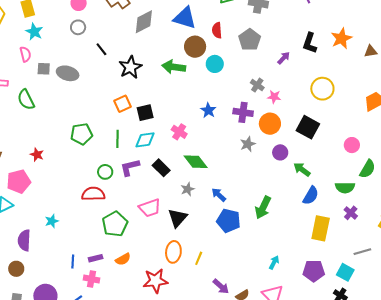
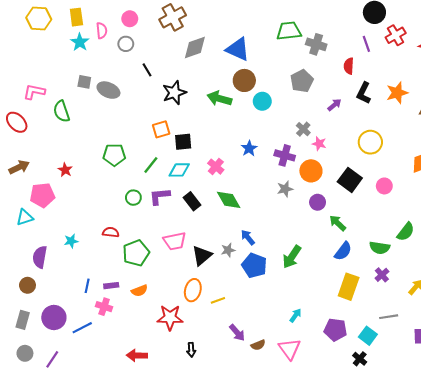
red semicircle: (217, 30) -> (349, 66), moved
pink semicircle: (25, 54) -> (102, 30), moved
green line: (118, 139) -> (151, 165), turned 30
pink circle: (352, 145) -> (384, 186), moved
gray star: (188, 189) -> (228, 250), moved
red semicircle: (93, 194) -> (111, 232), moved, size x0.7
yellow line: (199, 258) -> (218, 300), turned 40

